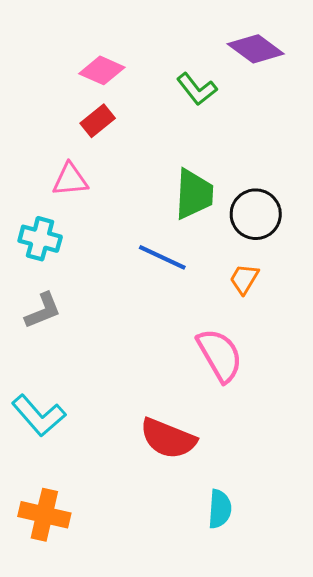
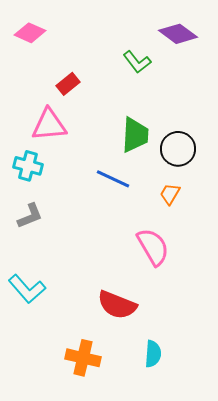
pink diamond: (102, 70) -> (30, 33), moved
pink triangle: (70, 180) -> (49, 125), size x1.4
orange cross: (44, 515) -> (83, 358), moved

